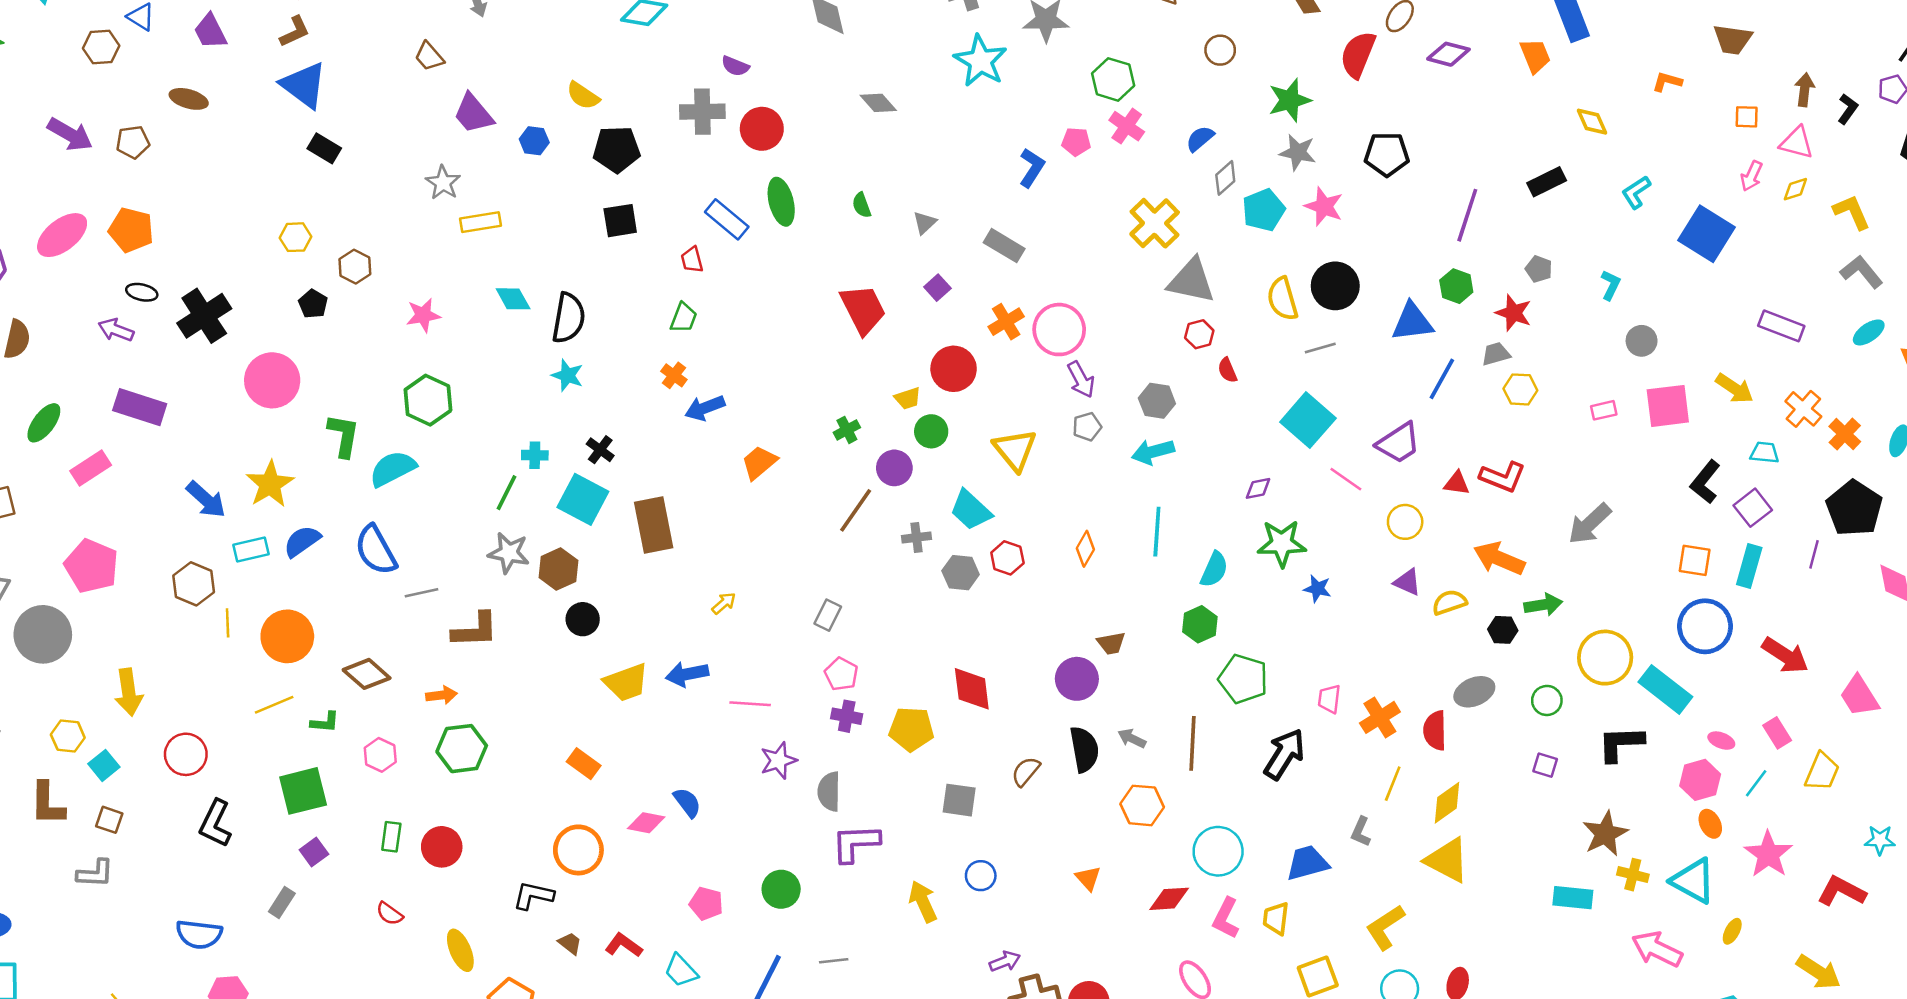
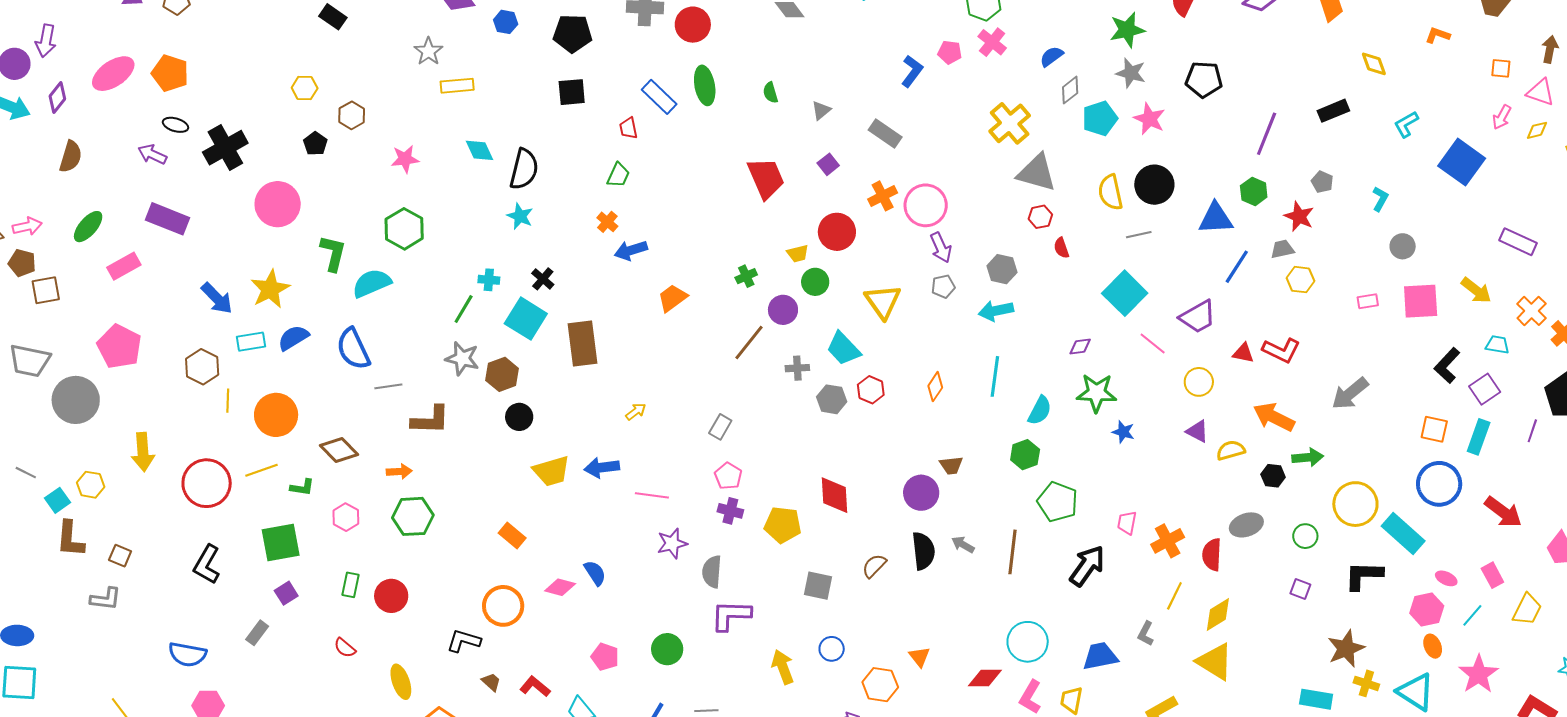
red circle: (186, 754) -> (207, 483), moved, size x1.4
cyan square: (104, 765) -> (58, 500), moved
orange hexagon: (1142, 805) -> (880, 685), moved

